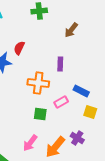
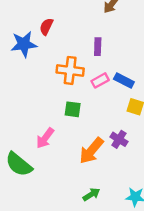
pink rectangle: (61, 102) -> (100, 80), moved
pink arrow: (30, 143) -> (45, 138), moved

